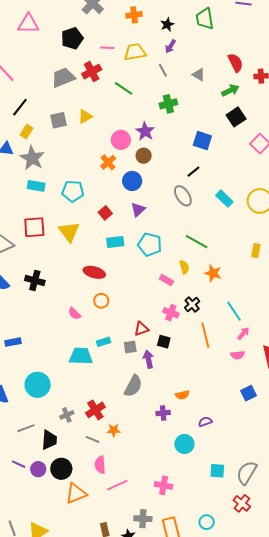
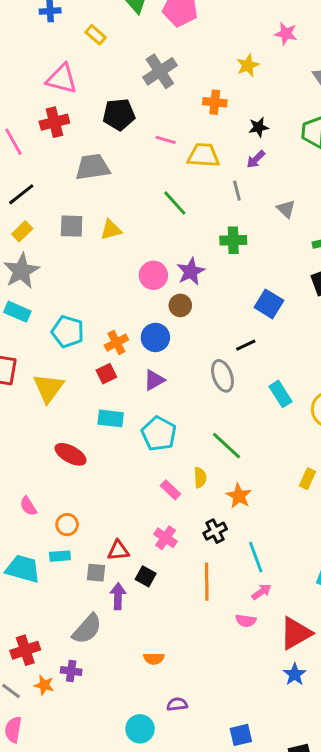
red cross: (92, 72) -> (54, 122), moved
orange cross: (108, 162) -> (116, 343), moved
orange circle: (101, 301) -> (67, 525), moved
black cross: (192, 304) -> (215, 531), moved
blue square: (249, 393) -> (241, 735), moved
purple cross: (163, 413) -> (71, 671), moved

